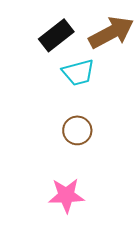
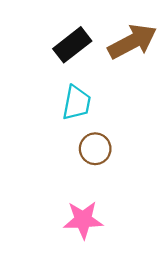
cyan trapezoid: (78, 72) -> (77, 103), moved, turned -64

